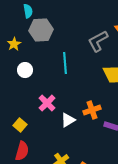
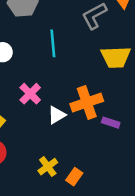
orange cross: (92, 110) -> (87, 102), size x1.4

